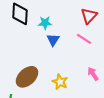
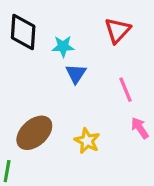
red triangle: (89, 16) -> (117, 30), moved
pink line: (84, 39) -> (125, 90), moved, turned 35

